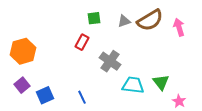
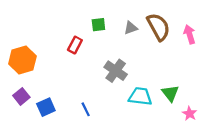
brown semicircle: (150, 20) -> (158, 27), turned -88
red rectangle: (82, 42) -> (75, 45), moved

